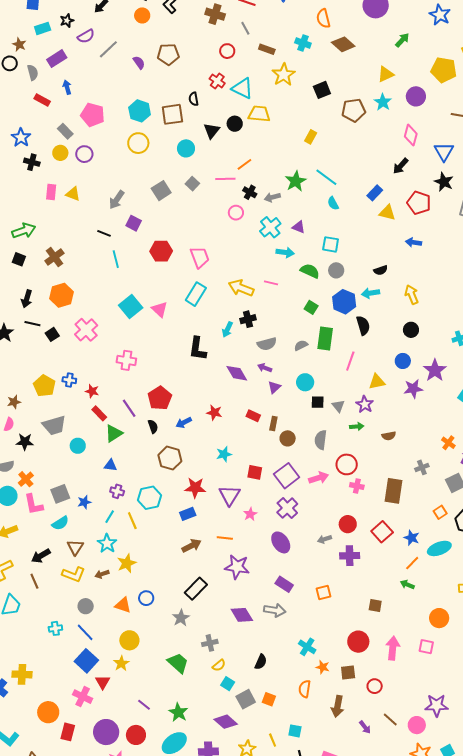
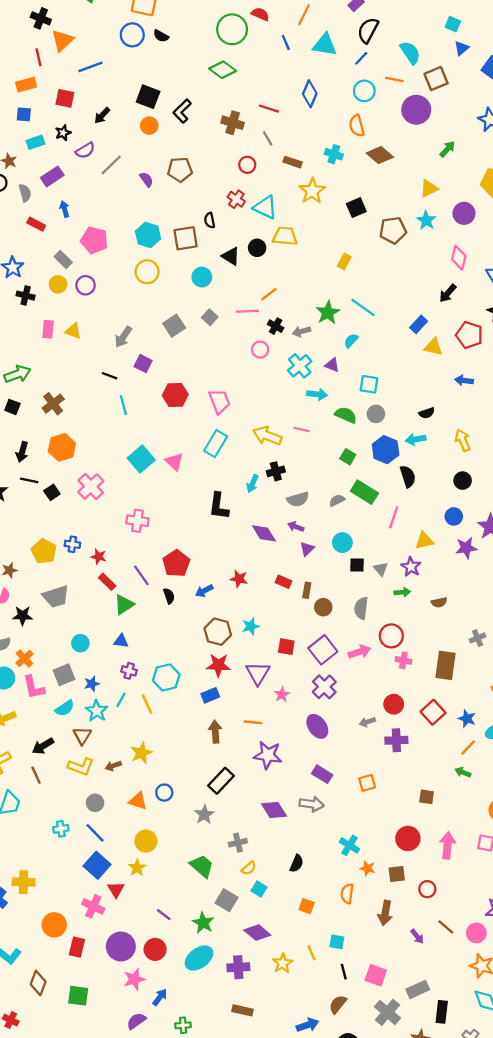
black triangle: (212, 131) -> (231, 256), turned -36
cyan semicircle: (333, 203) -> (351, 341), moved, turned 72
green rectangle: (325, 339) -> (364, 492), turned -65
cyan circle: (78, 446) -> (80, 643), moved
brown hexagon: (170, 458) -> (218, 632), moved
cyan star: (107, 543) -> (97, 711), moved
brown arrow: (192, 546) -> (215, 732), turned -66
gray square: (246, 699) -> (227, 900), moved, turned -30

